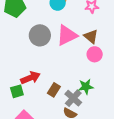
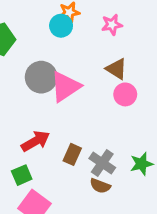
pink triangle: (67, 35) -> (65, 87), moved
green star: (86, 87) -> (141, 164), moved
green square: (17, 91) -> (22, 175), moved

